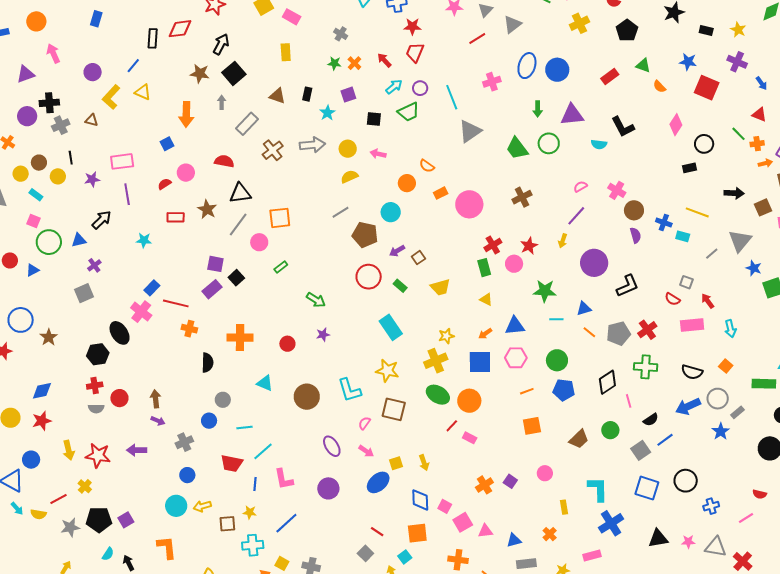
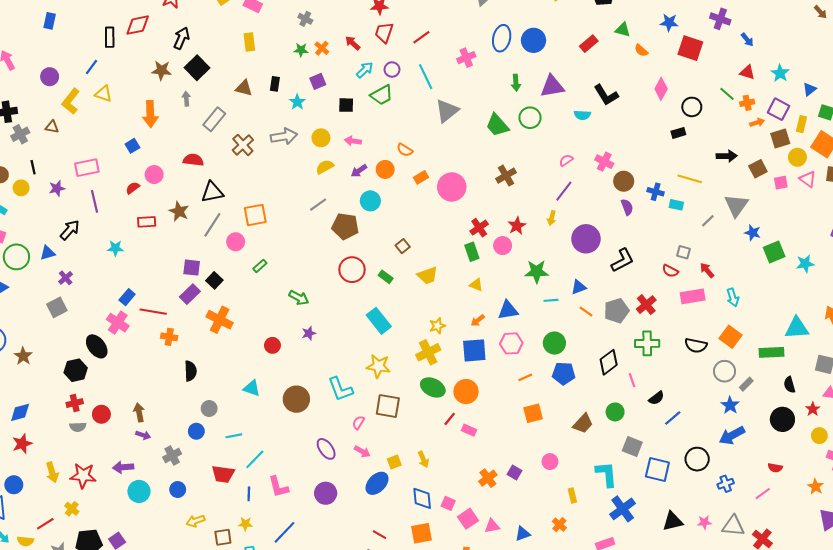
red line: (477, 39) -> (421, 37), moved
purple arrow: (397, 251) -> (359, 171), moved
orange cross: (240, 338) -> (220, 320), moved, turned 30
orange square: (726, 366) -> (731, 337), size x1.5
blue arrow: (688, 406) -> (732, 436), moved
gray square: (641, 450) -> (632, 447), moved, turned -30
cyan circle: (176, 506) -> (139, 491), moved

